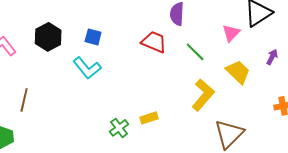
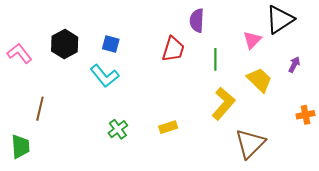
red trapezoid: (154, 42) -> (173, 49), turned 84
green line: (195, 52) -> (215, 59), turned 45
green cross: (119, 128) -> (118, 129), moved

